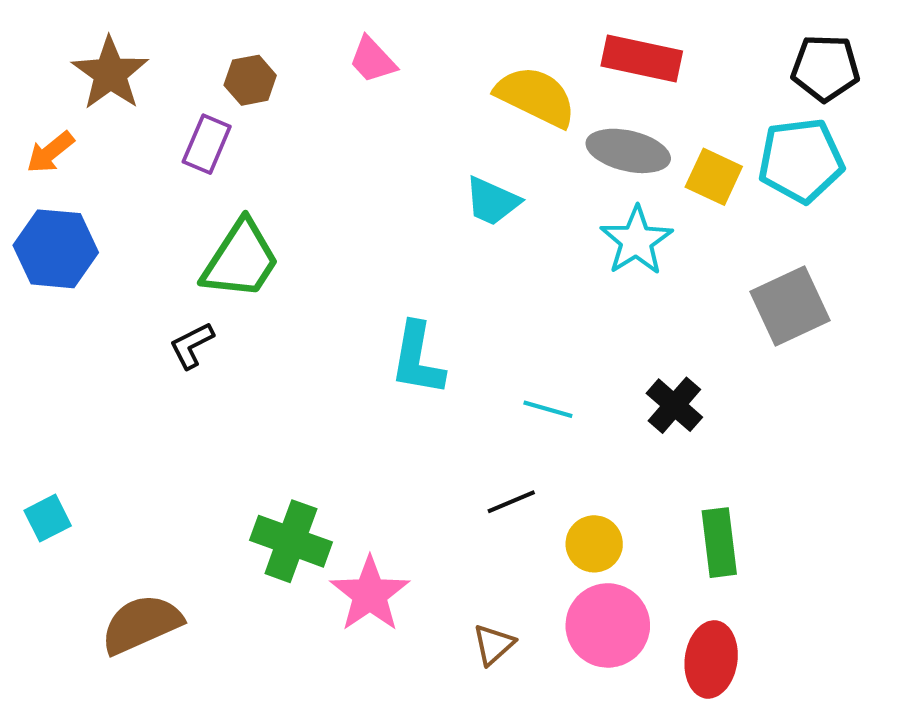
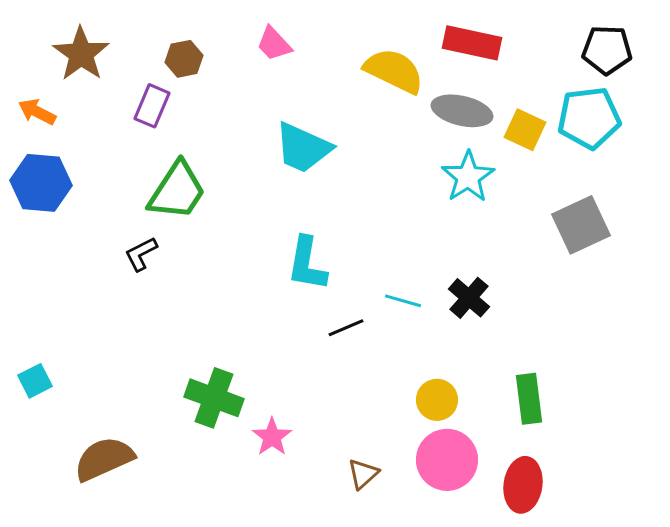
orange arrow: (50, 152) -> (37, 112), turned 66
cyan trapezoid: (492, 201) -> (303, 148), moved, size x1.4
black cross: (674, 405) -> (469, 298), moved
black line: (511, 502) -> (346, 328), moved
pink star: (370, 594) -> (272, 437), size x0.7

